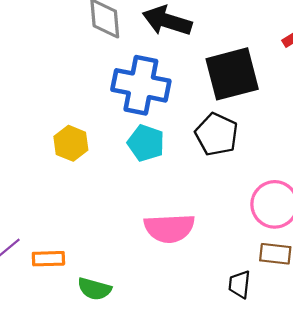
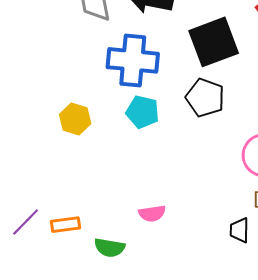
pink semicircle: (169, 228) -> (152, 213), moved, size x0.6

